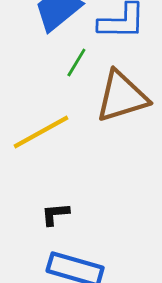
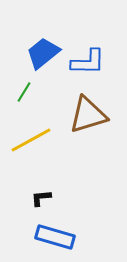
green line: (76, 63) -> (24, 92), moved

